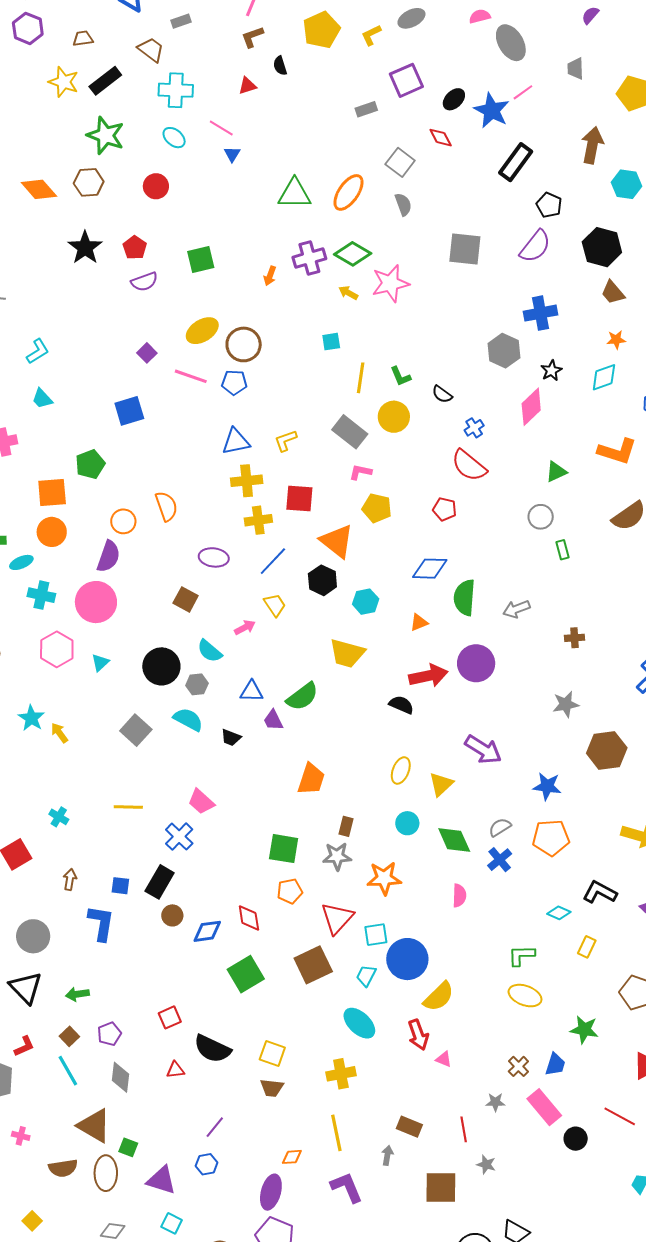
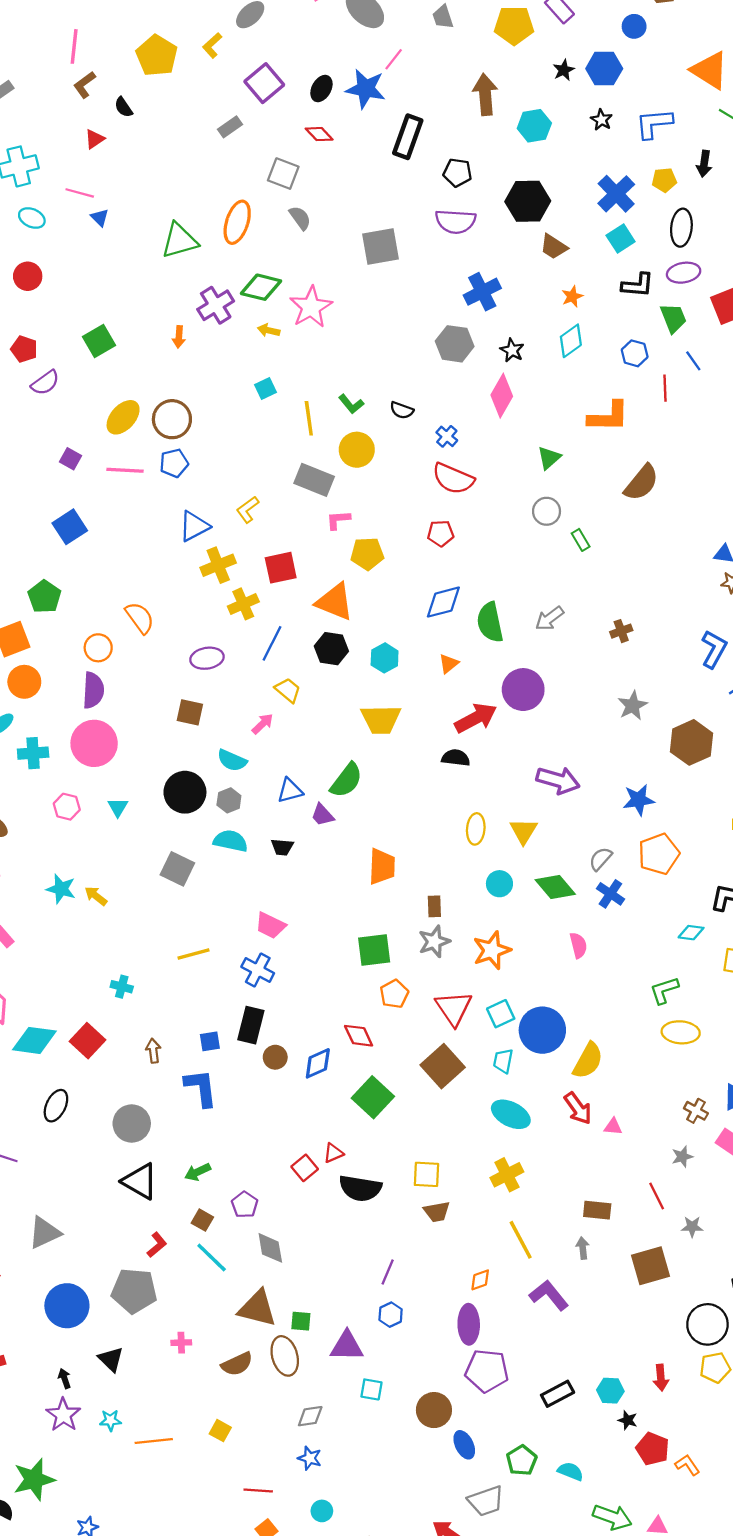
purple semicircle: (535, 246) -> (455, 221), turned 72
pink hexagon: (57, 649) -> (67, 807), size x0.7
red triangle: (175, 1070) -> (333, 1153), moved

